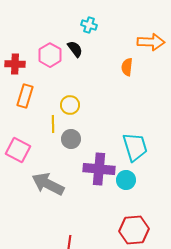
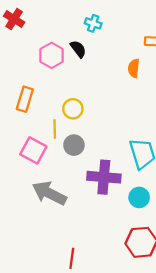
red cross: (15, 64) -> (14, 19), moved, turned 30
pink square: (18, 150) -> (33, 150), moved
cyan circle: (126, 180) -> (139, 197), moved

